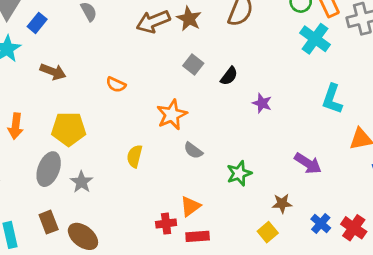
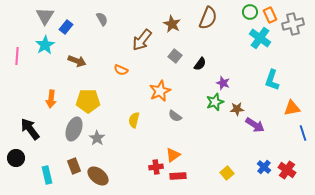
brown arrow: (153, 22) -> (142, 40), moved, turned -30
green star: (239, 173) -> (215, 102), moved
brown star: (282, 203) -> (237, 109), moved

